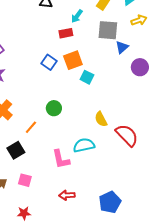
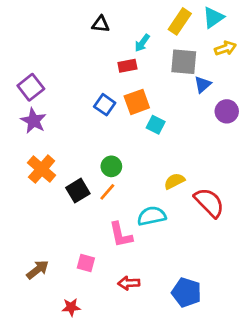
yellow semicircle: (101, 119) -> (174, 181), turned 91
orange line: (31, 127) -> (107, 192), moved
black square: (16, 150) -> (78, 191), moved
pink square: (25, 180) -> (86, 263), moved
blue pentagon: (110, 202) -> (186, 292), turned -30

